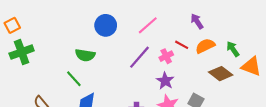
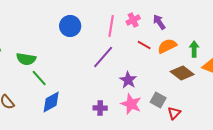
pink line: (148, 25) -> (111, 26), turned -40
green arrow: (233, 49) -> (194, 49), turned 35
green semicircle: (85, 55) -> (26, 59), moved
pink cross: (166, 56) -> (133, 20), moved

